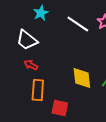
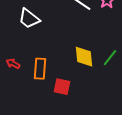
red arrow: (31, 65) -> (13, 64), moved

